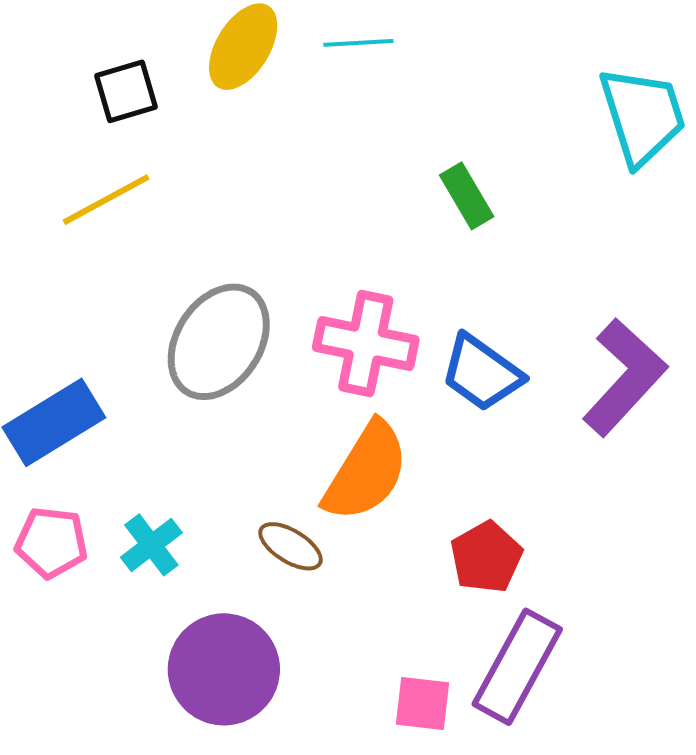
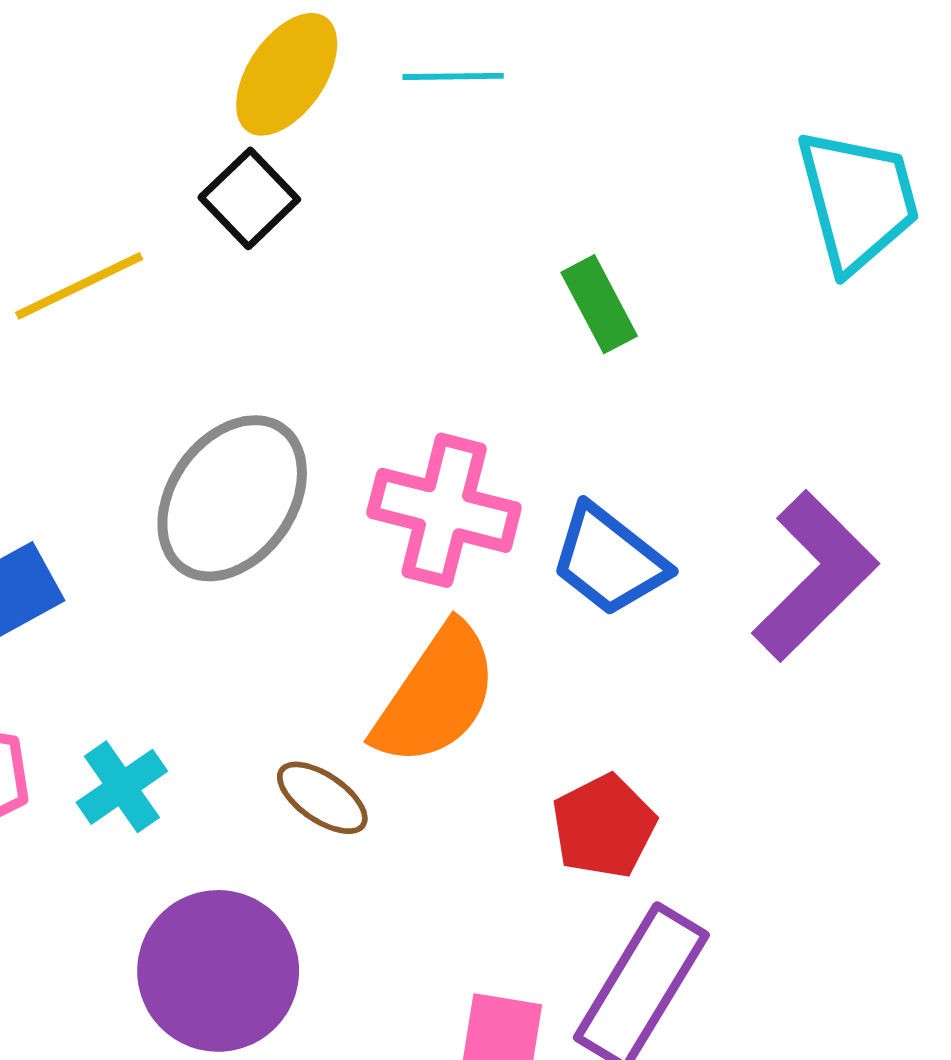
black square: (126, 91) -> (249, 198), moved, turned -30

